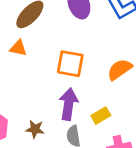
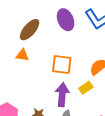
yellow rectangle: (101, 116) -> (86, 88), moved

